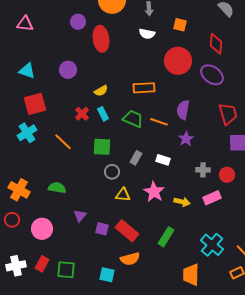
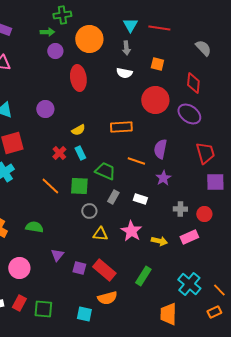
purple circle: (78, 22) -> (55, 51), moved
green trapezoid: (133, 119) -> (105, 171), moved
orange line: (63, 142) -> (50, 186), moved

